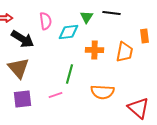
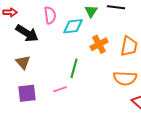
orange cross: (95, 50) -> (99, 44), turned -30
brown triangle: (19, 68) -> (23, 62), size x0.7
orange semicircle: (103, 92) -> (125, 78), moved

